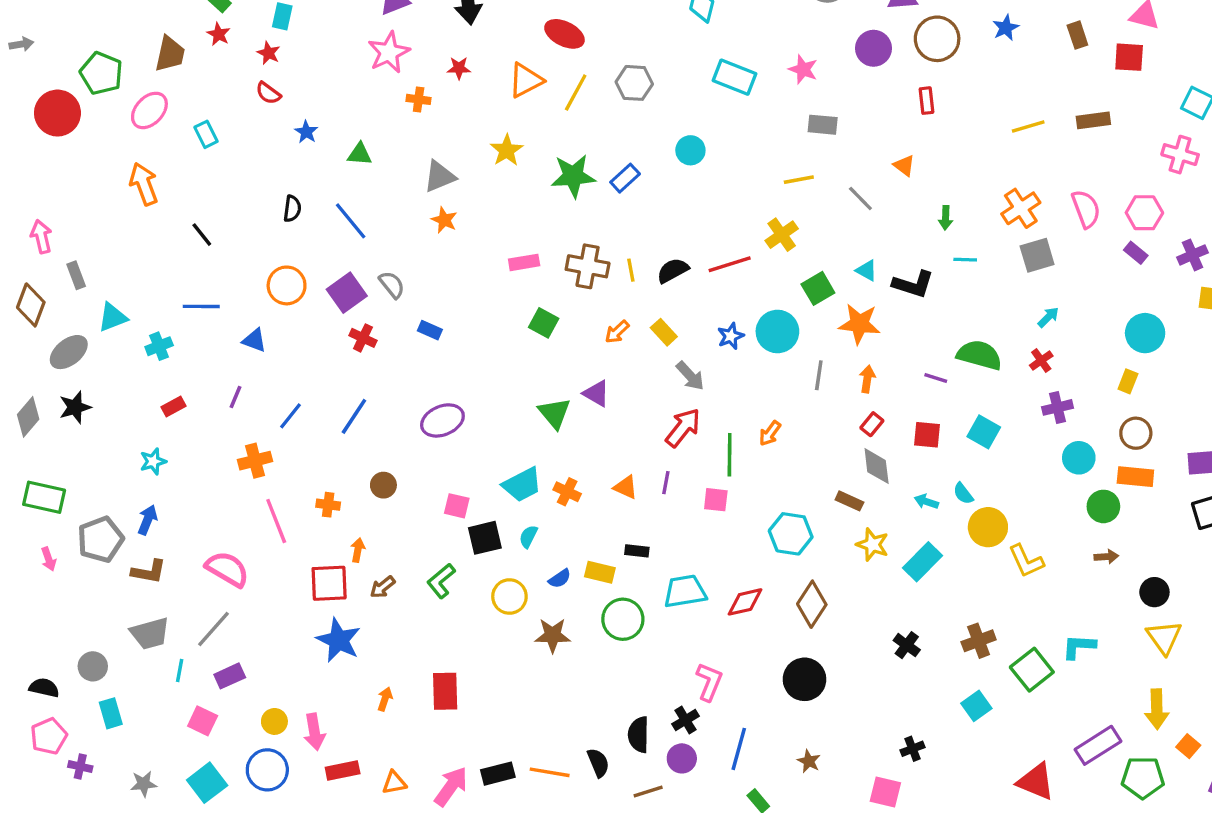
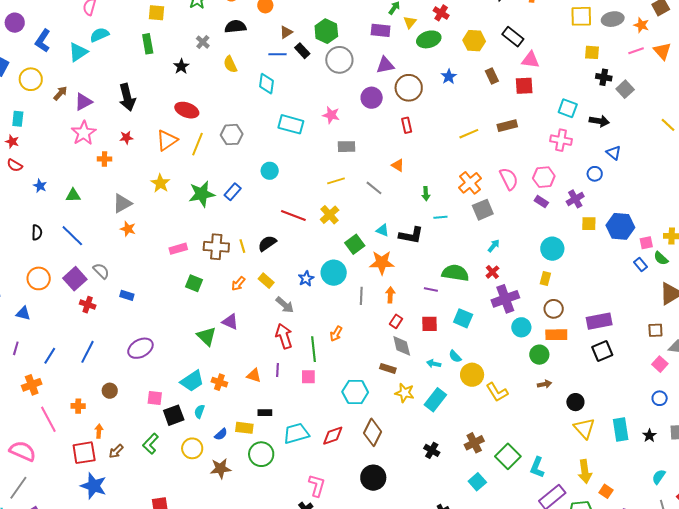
red line: (730, 264) -> (293, 216), moved, turned 45
purple cross: (1058, 407) -> (505, 299), size x1.5
red arrow: (683, 428) -> (284, 336), turned -50
cyan L-shape: (1079, 647) -> (537, 467), moved, turned -65

